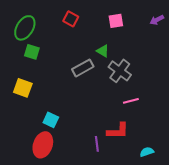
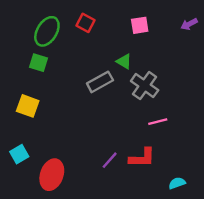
green ellipse: (25, 28) -> (47, 31), moved
cyan square: (51, 120) -> (19, 154), moved, turned 35
purple line: (97, 144) -> (110, 160), moved, turned 49

